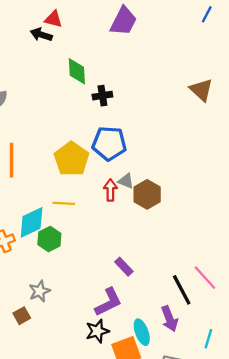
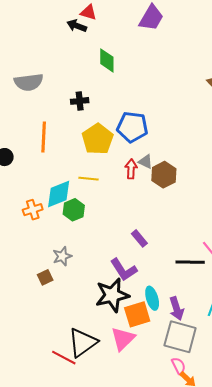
black cross: (102, 96) -> (80, 101), moved
black line: (182, 290) -> (190, 262), turned -64
purple L-shape: (108, 302) -> (124, 270), turned 80
purple arrow: (169, 319) -> (177, 309), moved
black star: (97, 331) -> (112, 295), size x1.6

